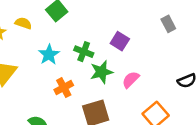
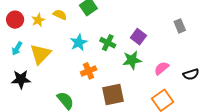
green star: (101, 72) -> (132, 60), moved
pink semicircle: (131, 80) -> (162, 68), moved

